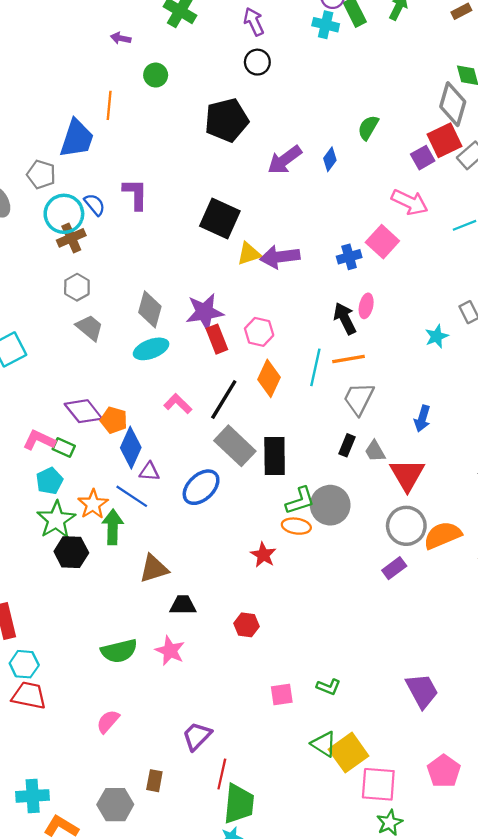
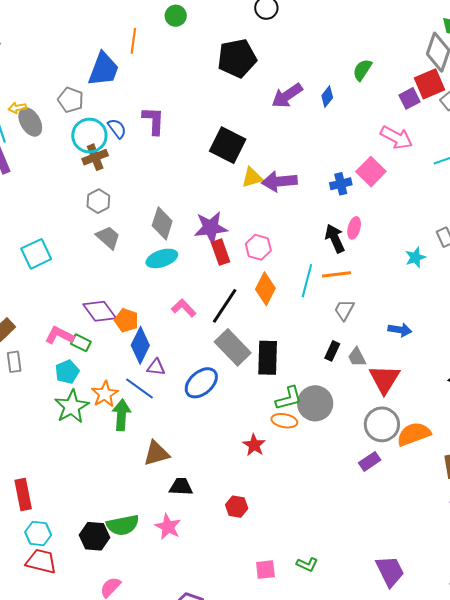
gray trapezoid: (359, 399) -> (344, 310), size x0.7
blue arrow: (422, 418) -> (400, 330), turned -100
black hexagon: (71, 552) -> (94, 536), moved

